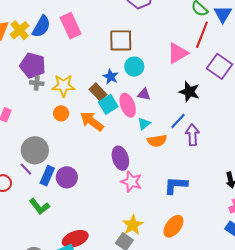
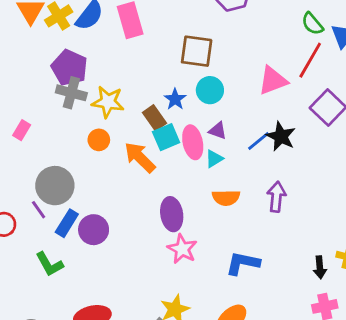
gray cross: (37, 83) -> (71, 93), size x1.5
blue line: (178, 121) -> (259, 141), moved
cyan triangle: (144, 124) -> (214, 159), moved

